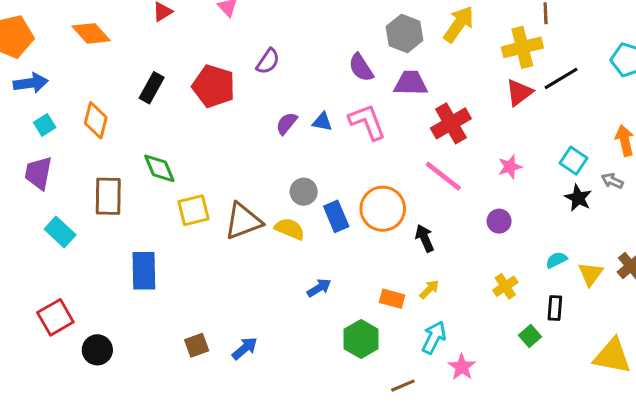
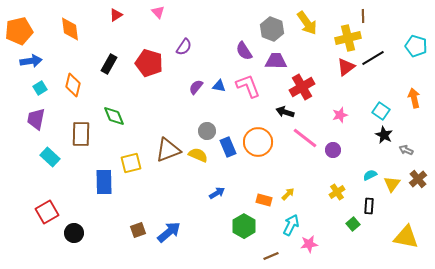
yellow arrow: (459, 24) -> (307, 23), turned 110
orange diamond: (91, 33) -> (70, 29), turned 35
pink line: (443, 176) -> (305, 138), moved
gray arrow: (612, 181) -> (406, 150), moved
yellow square: (194, 210) -> (131, 163), moved
black arrow: (425, 238) -> (285, 112), moved, turned -48
blue arrow: (245, 348) -> (169, 232), size x1.4
pink star: (462, 367) -> (309, 244), turned 30

